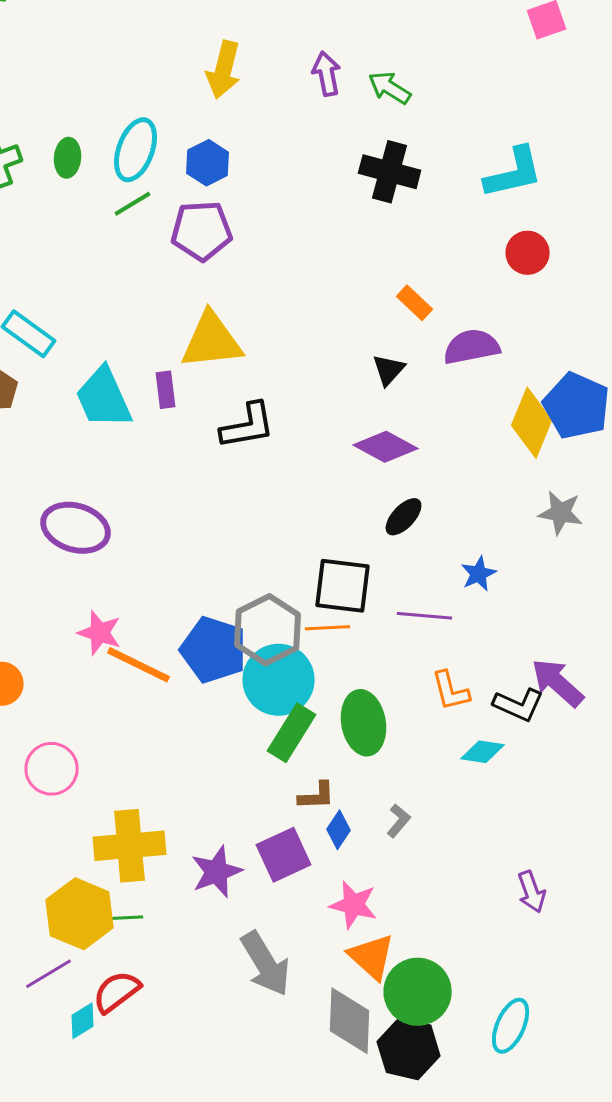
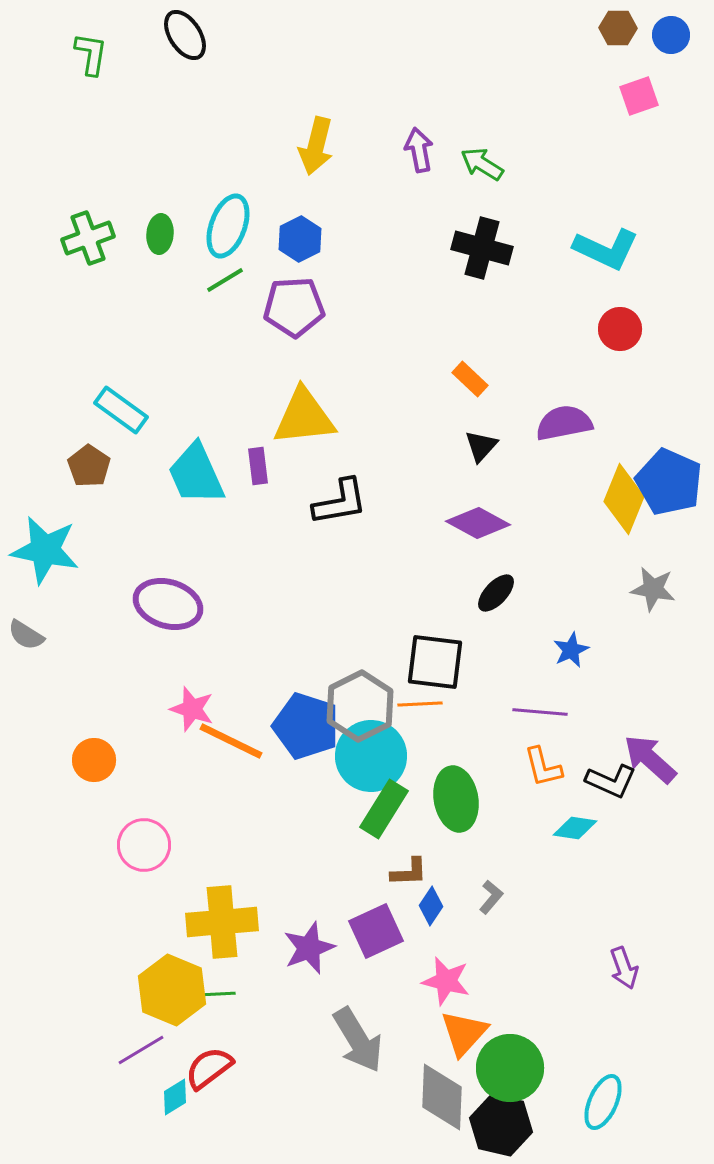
cyan L-shape: (514, 173) -> (606, 249), turned 38
orange rectangle: (415, 303) -> (470, 379), moved
purple line: (425, 616) -> (540, 712), moved
orange triangle: (372, 957) -> (464, 1033), turned 30

